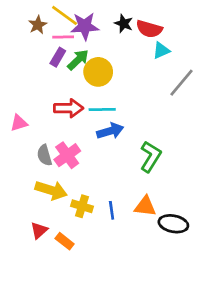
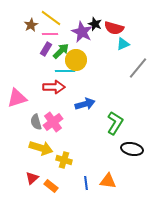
purple star: (85, 26) -> (82, 32), moved, turned 30
cyan line: (102, 110) -> (65, 71), moved
pink triangle: (19, 123) -> (17, 98), size x1.5
orange triangle: (145, 206) -> (108, 181), moved
blue line: (112, 210) -> (86, 183), moved
black ellipse: (173, 224) -> (132, 149), moved

